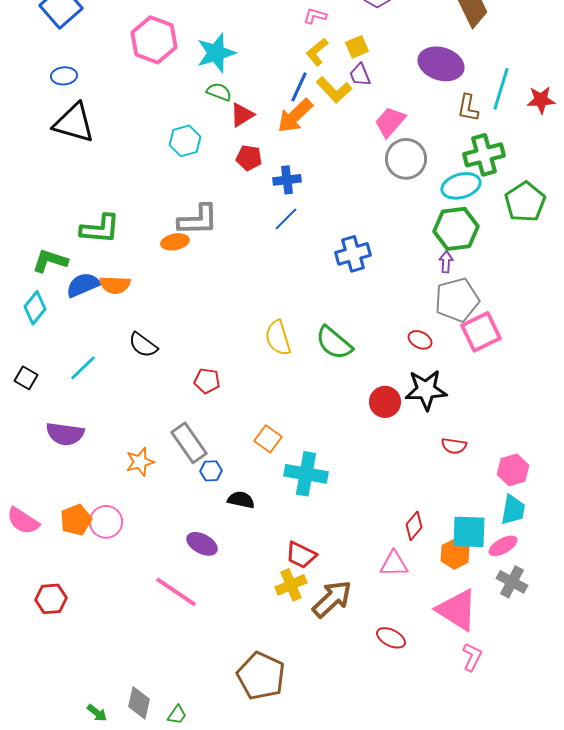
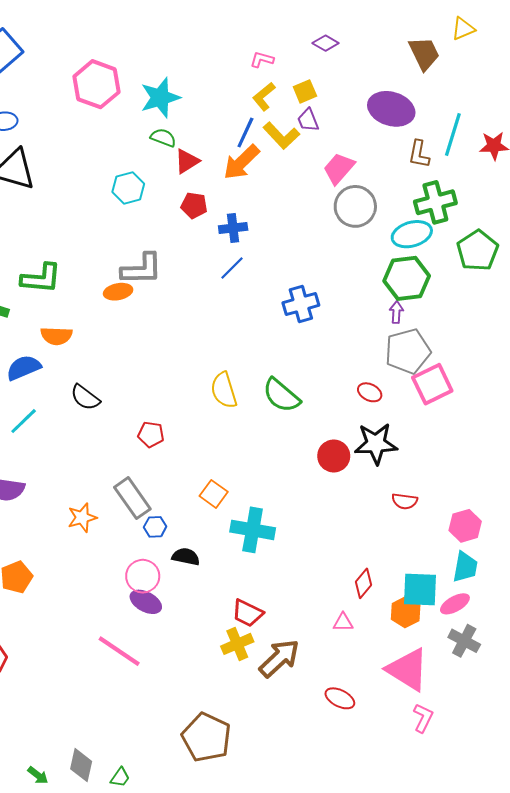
blue semicircle: (83, 285) -> (24, 368), moved
pink circle: (106, 522) -> (143, 576), moved
pink triangle: (394, 564) -> (343, 622), size x0.7

